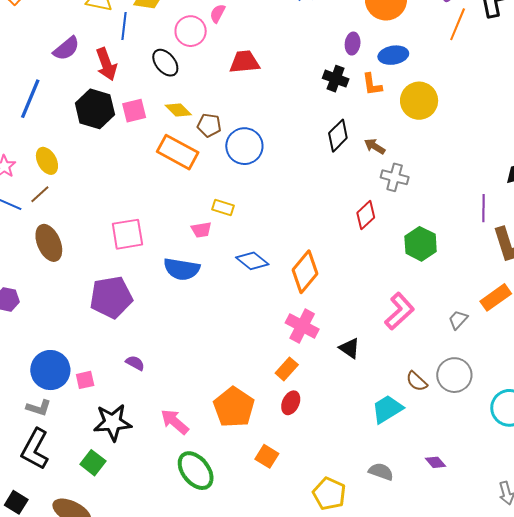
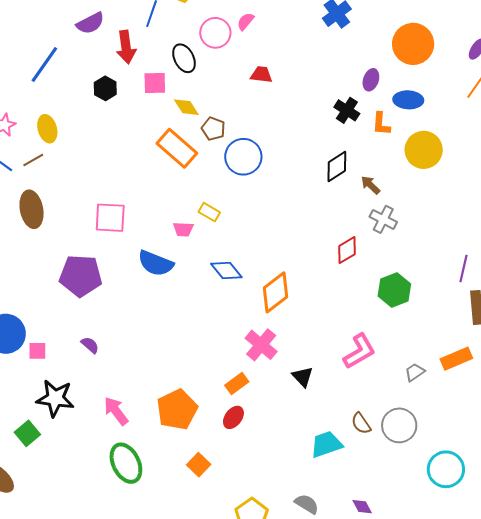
red trapezoid: (244, 62) -> (261, 75), size x0.7
black hexagon: (95, 109) -> (105, 88), size x0.6
pink square: (134, 111) -> (155, 83), moved

